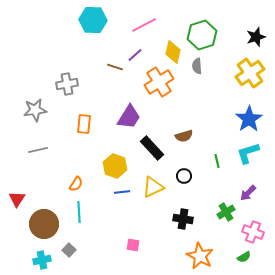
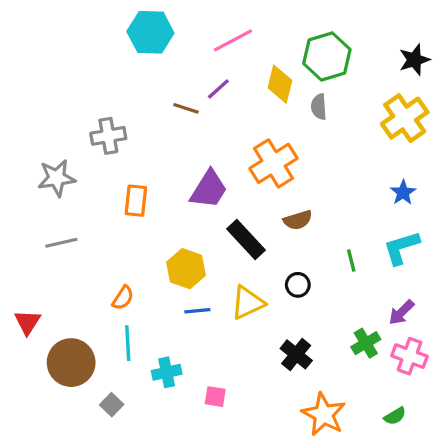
orange cross: (159, 82) -> (274, 163), moved
blue star: (249, 119) -> (403, 193), size x0.6
black cross: (183, 219) -> (296, 354), turned 30
pink cross: (253, 232) -> (410, 356), moved
cyan cross: (42, 260) -> (167, 372), moved

